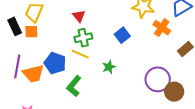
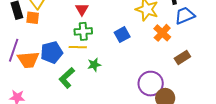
yellow line: (80, 54) -> (78, 47), turned -30
blue pentagon: (55, 63) -> (52, 52), turned 30
green star: (109, 67) -> (94, 65), moved

